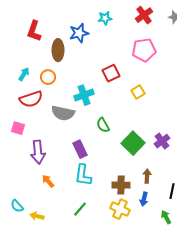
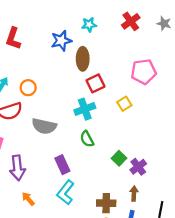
brown ellipse: (58, 50) -> (83, 59), moved
pink pentagon: (144, 50) -> (144, 72), moved
cyan cross: (84, 95) -> (85, 109), moved
purple cross: (162, 141) -> (138, 167), moved
green square: (133, 143) -> (119, 158), size x0.6
cyan L-shape: (83, 175) -> (66, 192), turned 30

